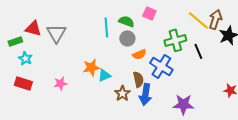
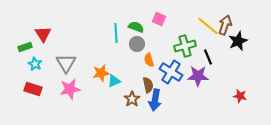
red triangle: (33, 28) -> (43, 34), turned 42
gray triangle: (56, 33) -> (66, 63), moved
orange semicircle: (139, 54) -> (149, 60), turned 96
pink star: (60, 83) -> (70, 89), size x1.5
purple star: (183, 104) -> (198, 76), moved

